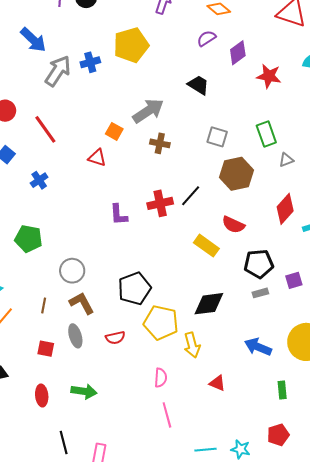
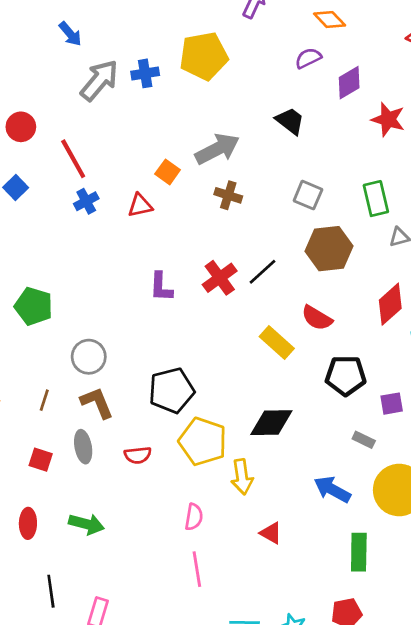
blue arrow: (33, 40) -> (70, 34), size x0.7
red triangle: (97, 158) -> (140, 205), turned -36
blue cross: (39, 180) -> (86, 201), moved
red cross: (160, 203) -> (220, 278), turned -30
gray rectangle: (260, 293) -> (364, 440), moved, turned 35
green rectangle: (282, 390) -> (359, 552), size x1.5

